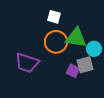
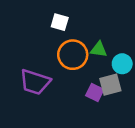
white square: (54, 17) -> (60, 22), moved
green triangle: (76, 38) -> (99, 49), size x0.6

